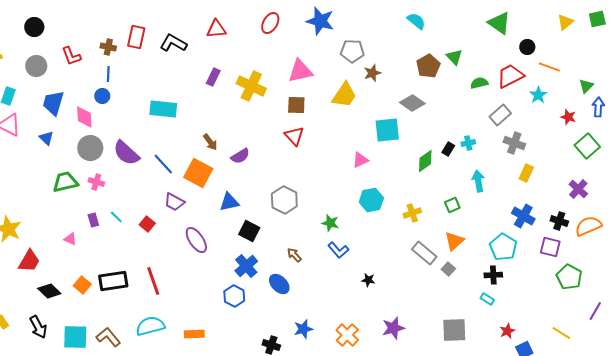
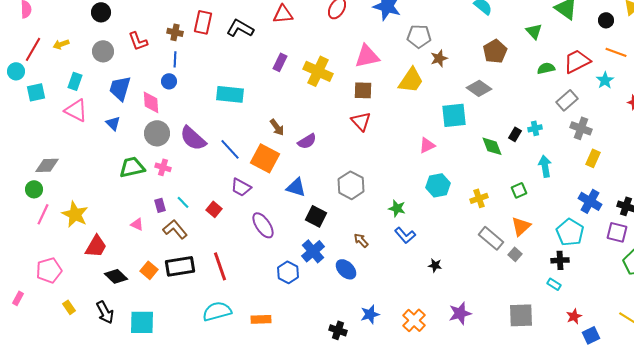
black circle: (527, 47) -> (606, 20), moved
green triangle: (454, 57) -> (534, 31), moved
green diamond: (425, 161) -> (492, 146), turned -75
blue triangle: (229, 202) -> (296, 187), turned 30
blue hexagon: (234, 296) -> (288, 272), moved
brown L-shape: (108, 337) -> (175, 229), moved

